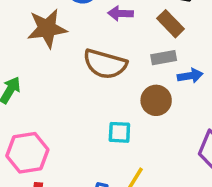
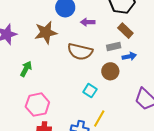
brown rectangle: (170, 24) -> (125, 31), moved
cyan square: (119, 132) -> (90, 91), turned 32

